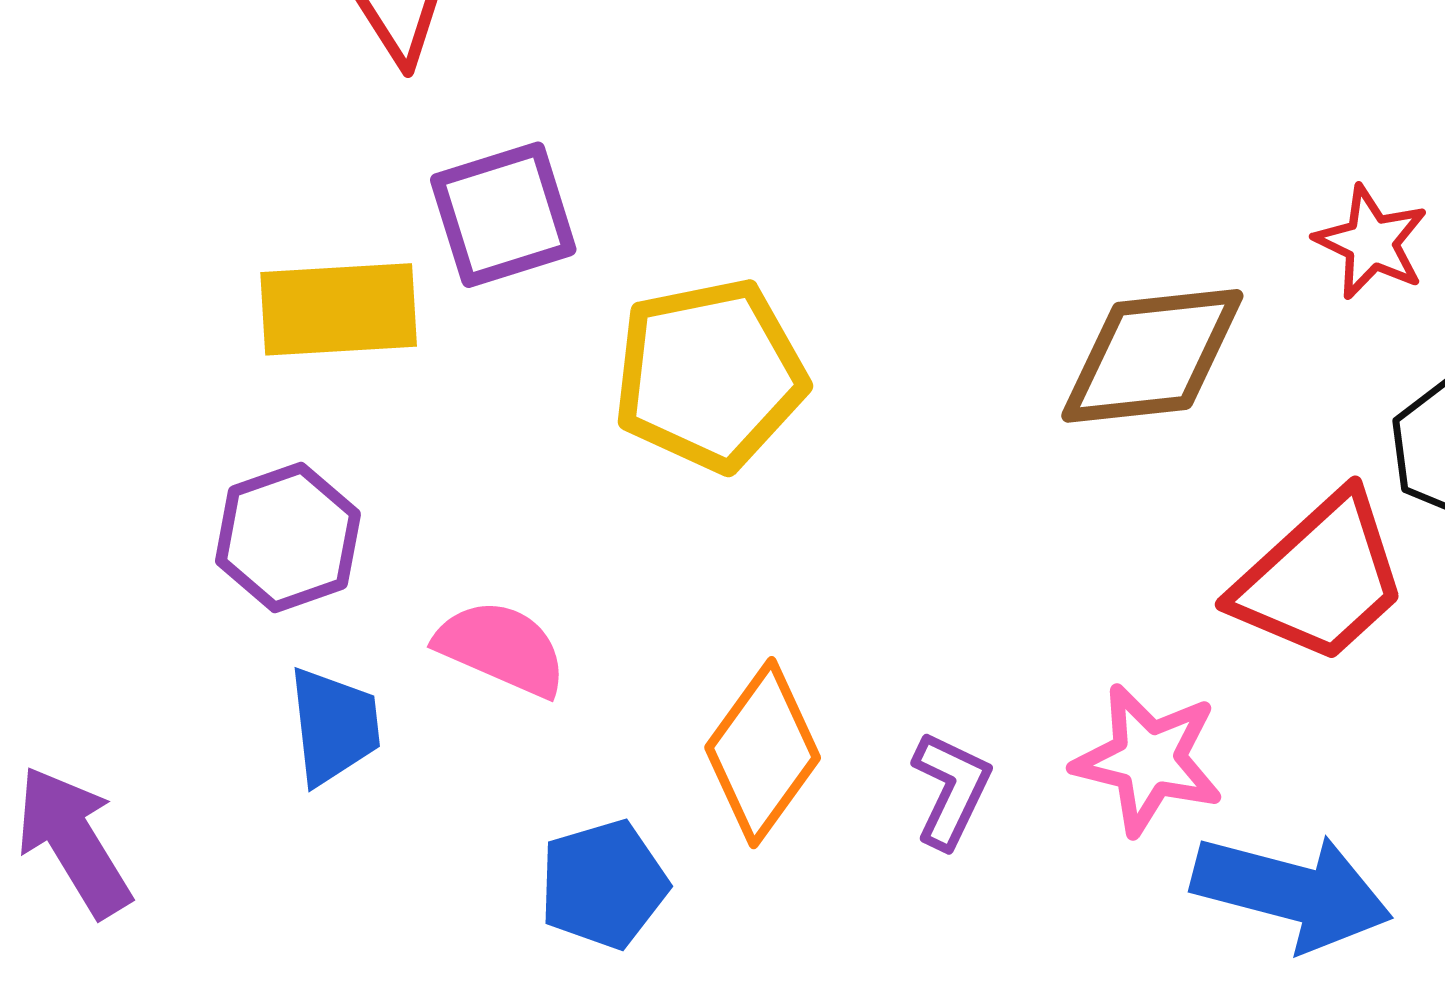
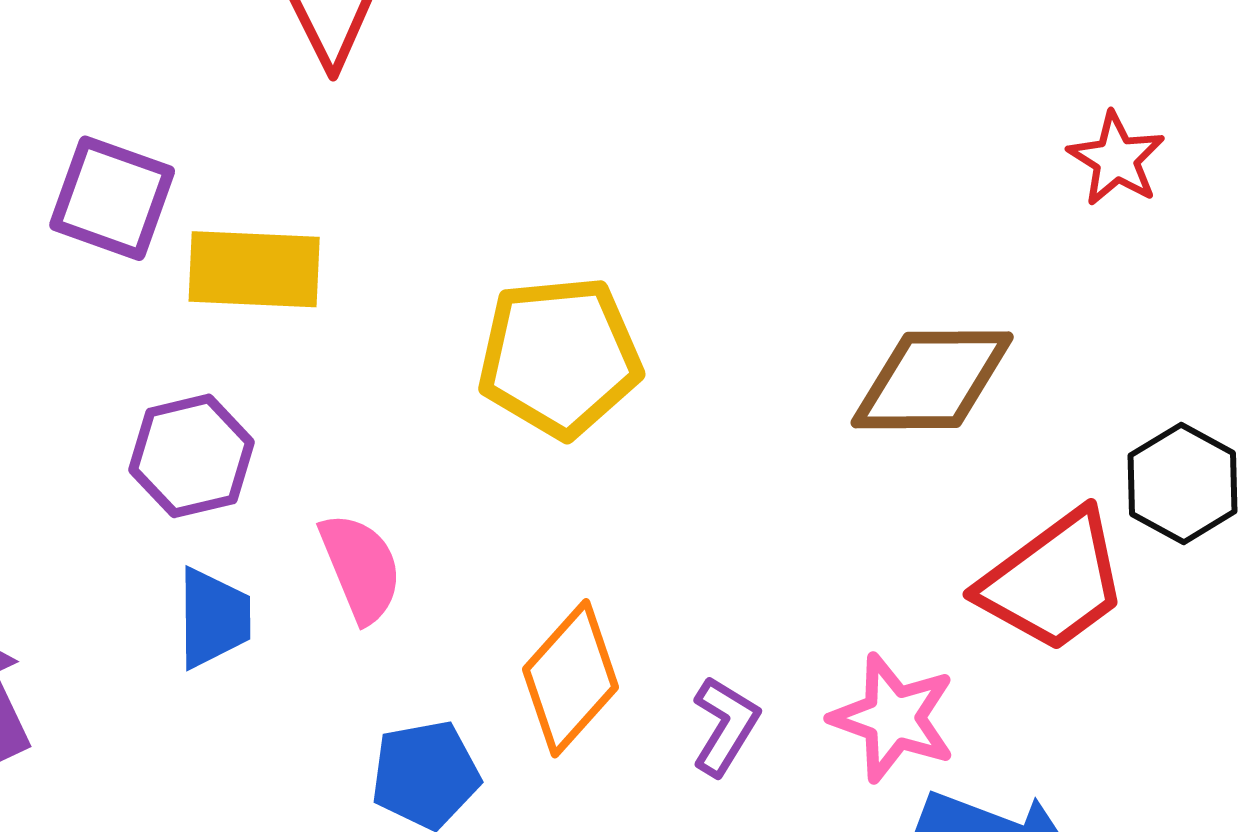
purple square: (503, 215) -> (112, 198), moved, turned 31
red star: (1371, 242) -> (1116, 159), moved
pink semicircle: (501, 648) -> (361, 568), turned 38

